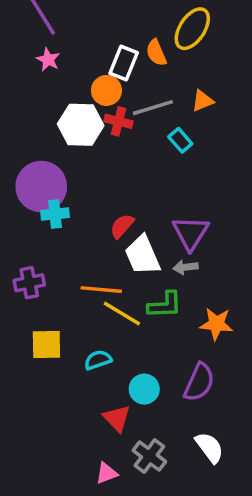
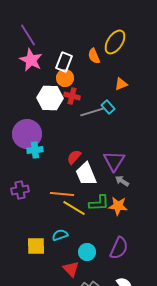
pink star: (48, 60) -> (31, 60), size x1.6
white rectangle: (124, 63) -> (64, 62), moved
gray line: (153, 108) -> (92, 112), moved
gray arrow: (185, 267) -> (122, 181), moved, turned 40
orange star: (216, 324) -> (118, 206), moved
yellow square: (46, 344) -> (36, 246), moved

